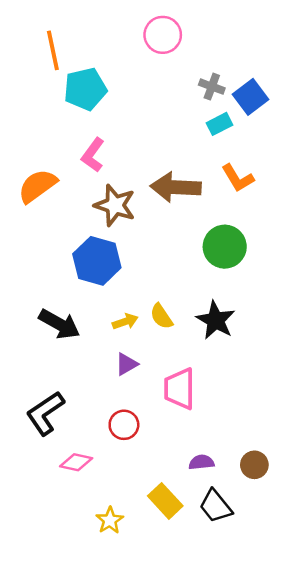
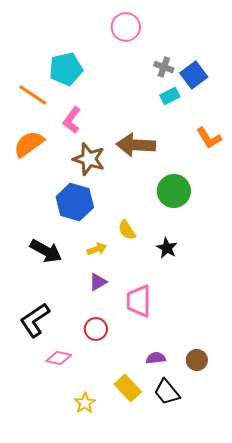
orange line: (53, 50) -> (33, 95), moved, turned -44
orange L-shape: (238, 178) -> (209, 138), moved
yellow semicircle: (161, 316) -> (127, 230), moved
black star: (216, 320) -> (167, 248), size x0.7

